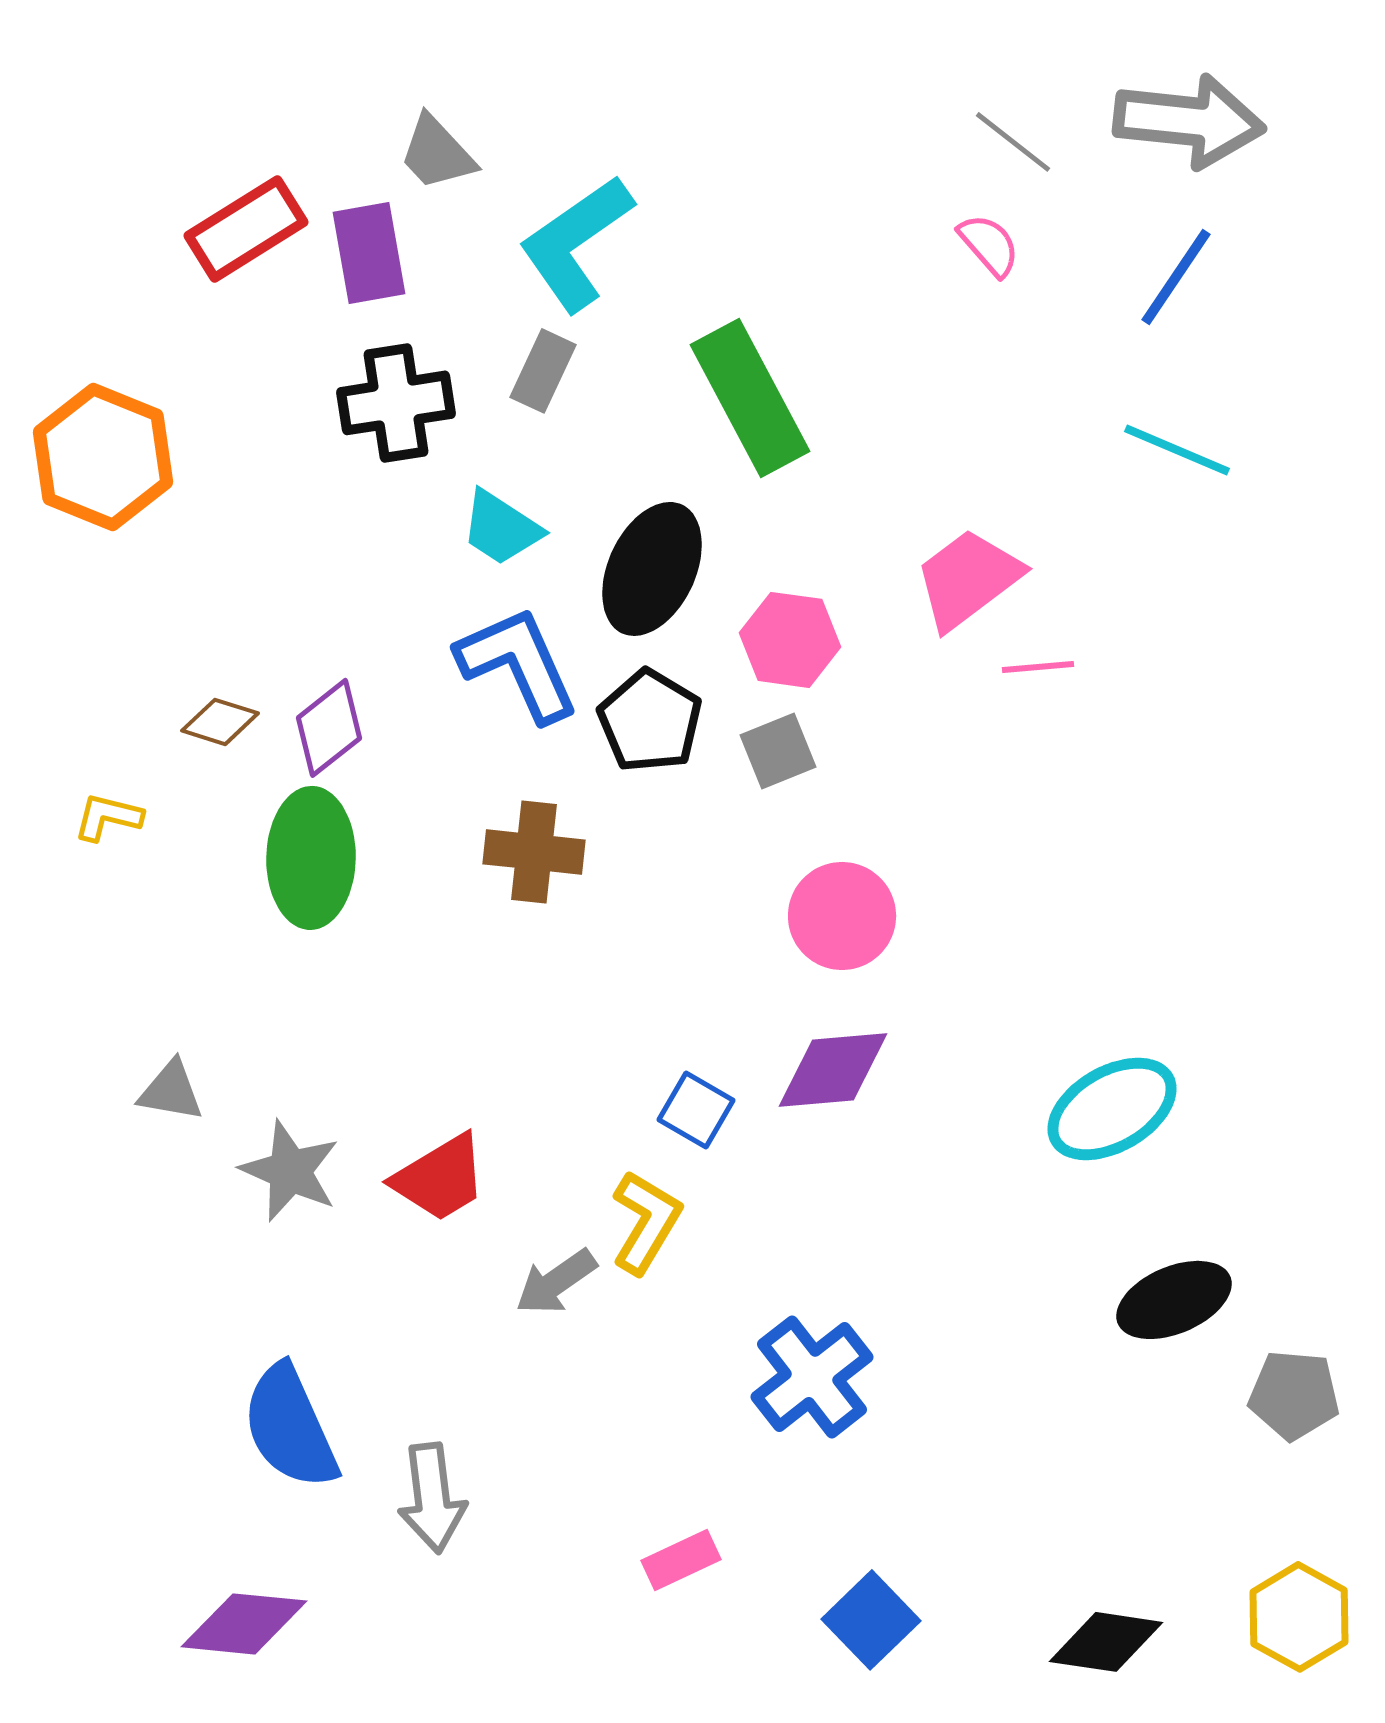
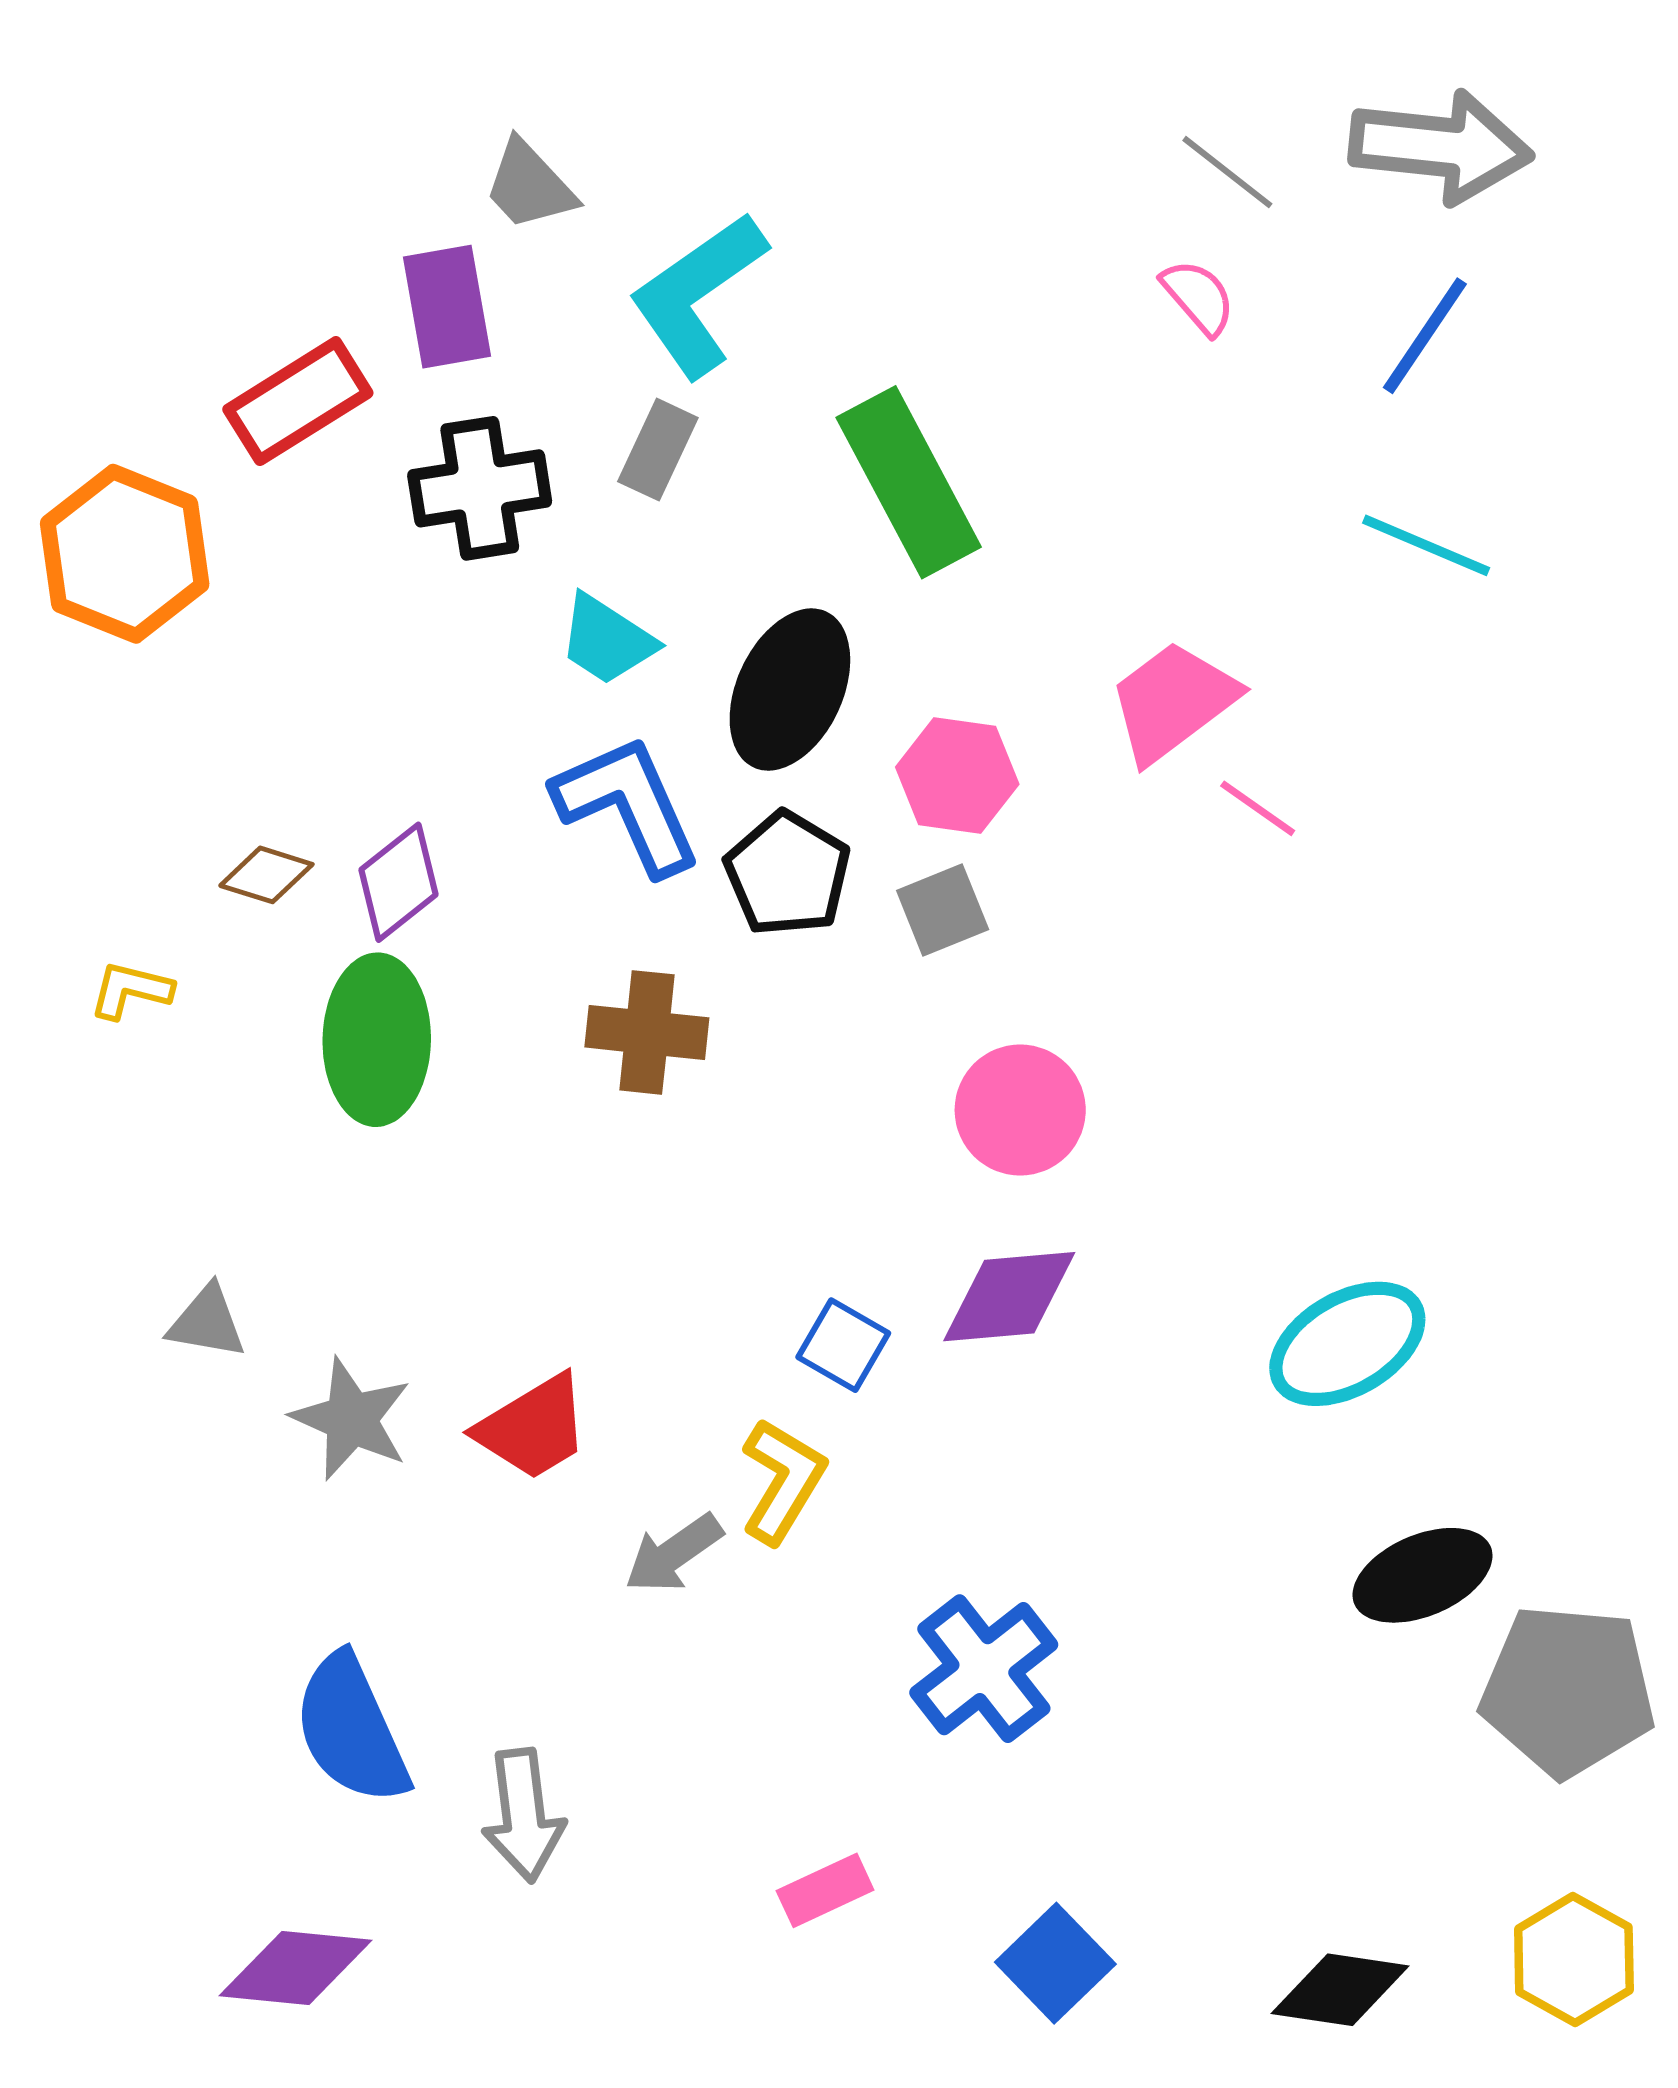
red rectangle: (246, 229) -> (298, 401), moved
pink line: (1038, 667) -> (1258, 808), turned 40
gray pentagon: (1294, 1395) -> (1568, 1690), size x1.6

